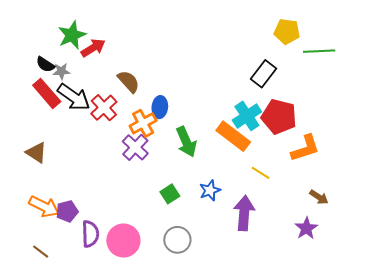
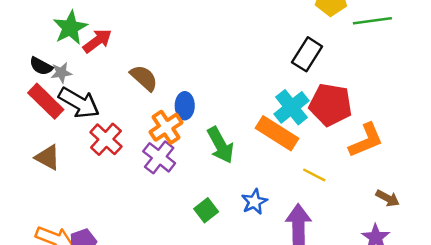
red cross: (104, 108) -> (106, 139), moved
brown triangle: (36, 153) -> (48, 157), moved

